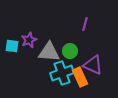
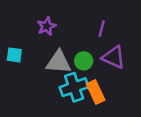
purple star: (29, 40) -> (47, 26), moved
purple triangle: (93, 65) -> (114, 57), moved

